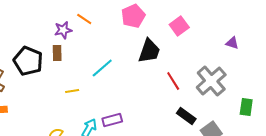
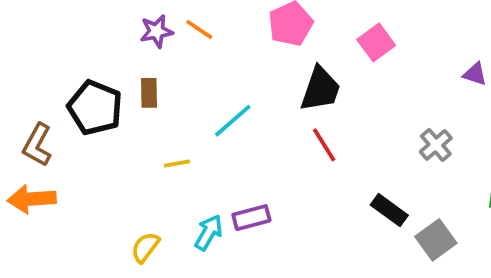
purple star: (63, 30) -> (156, 31), moved
red line: (173, 81) -> (324, 145), moved
gray cross: (211, 81) -> (436, 145), size x0.6

